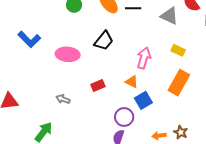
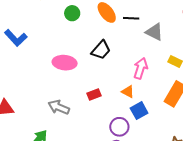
gray triangle: (169, 16) -> (154, 32), moved
blue L-shape: (29, 39) -> (16, 38), moved
gray arrow: (63, 99) -> (59, 107), size x1.5

